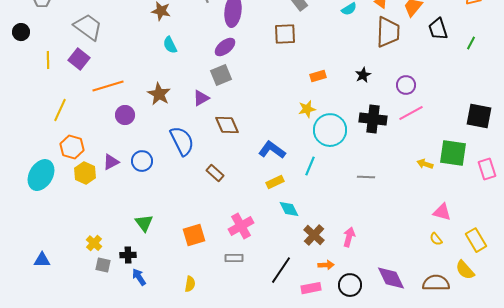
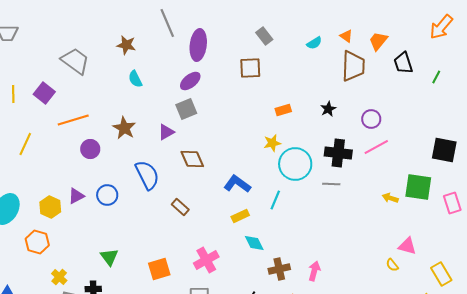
gray trapezoid: (88, 27) -> (75, 61), moved
orange hexagon: (72, 147) -> (37, 242), moved
gray line: (366, 177) -> (331, 184), moved
brown cross: (314, 235) -> (279, 269), turned 35
yellow semicircle: (436, 239) -> (392, 265), moved

